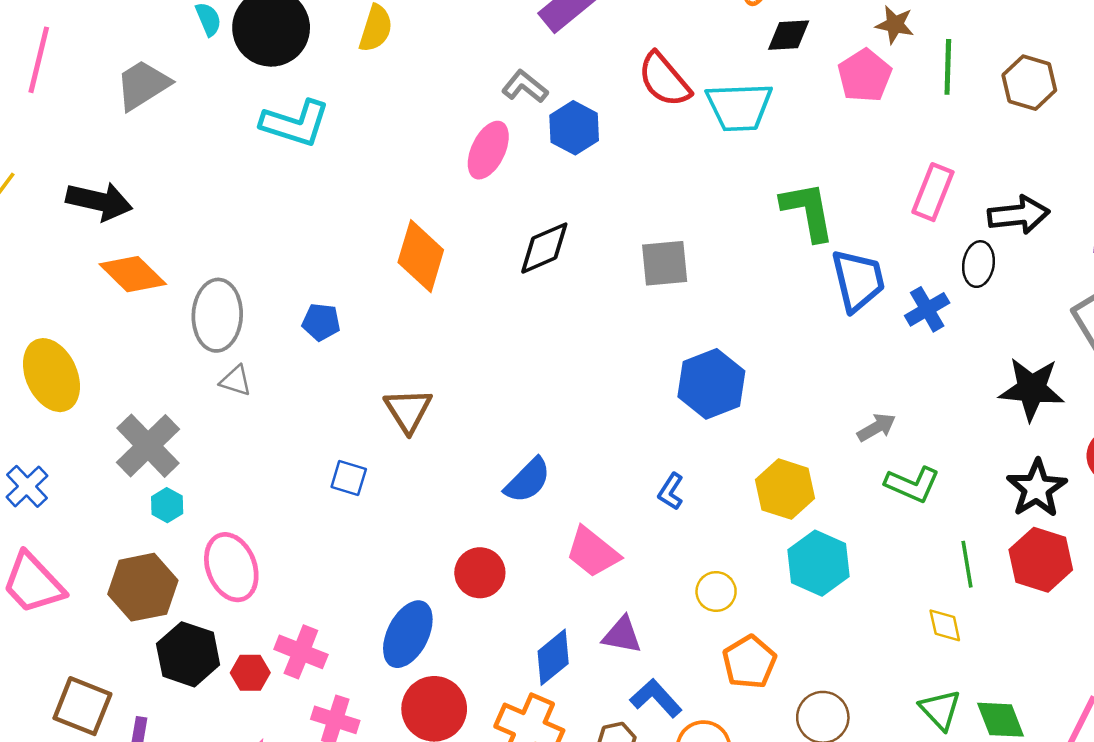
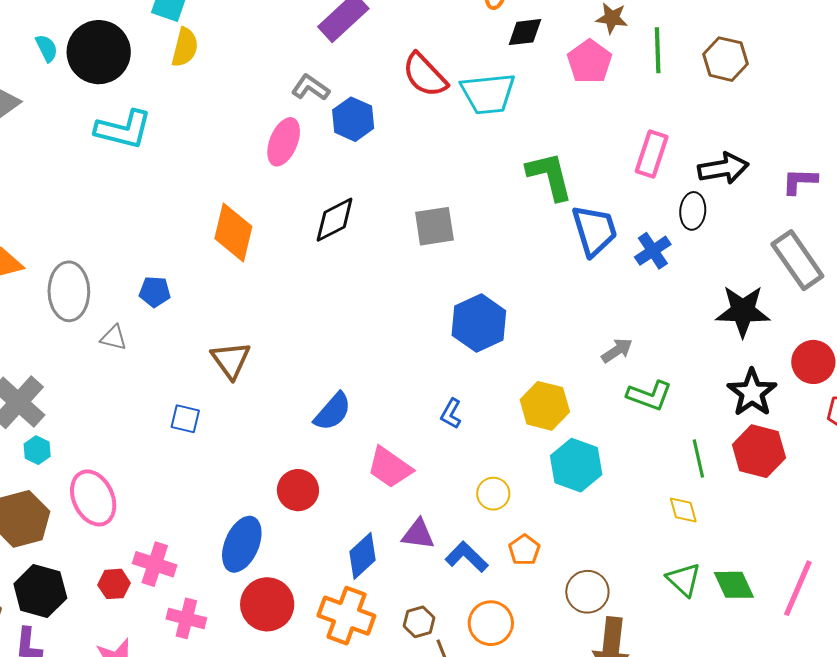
gray triangle: (236, 381) -> (114, 338), moved
black hexagon: (188, 654) -> (40, 591), moved
orange pentagon: (749, 662) -> (524, 550), size x0.7
blue L-shape: (656, 698) -> (467, 557), moved

